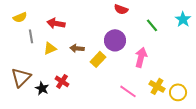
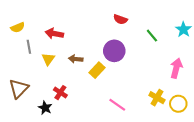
yellow triangle: (50, 48) -> (48, 59), turned -32
pink arrow: (141, 57) -> (176, 68), moved
black star: (42, 88) -> (45, 108), moved
pink line: (128, 91) -> (117, 105), moved

